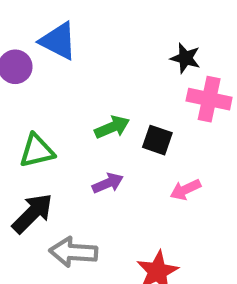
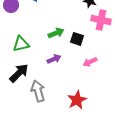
gray arrow: (73, 252) -> (38, 91), turned 70

